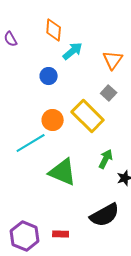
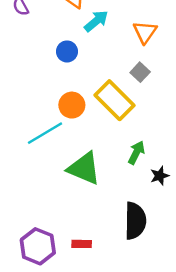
black semicircle: (105, 215) -> (135, 221), turned -60

